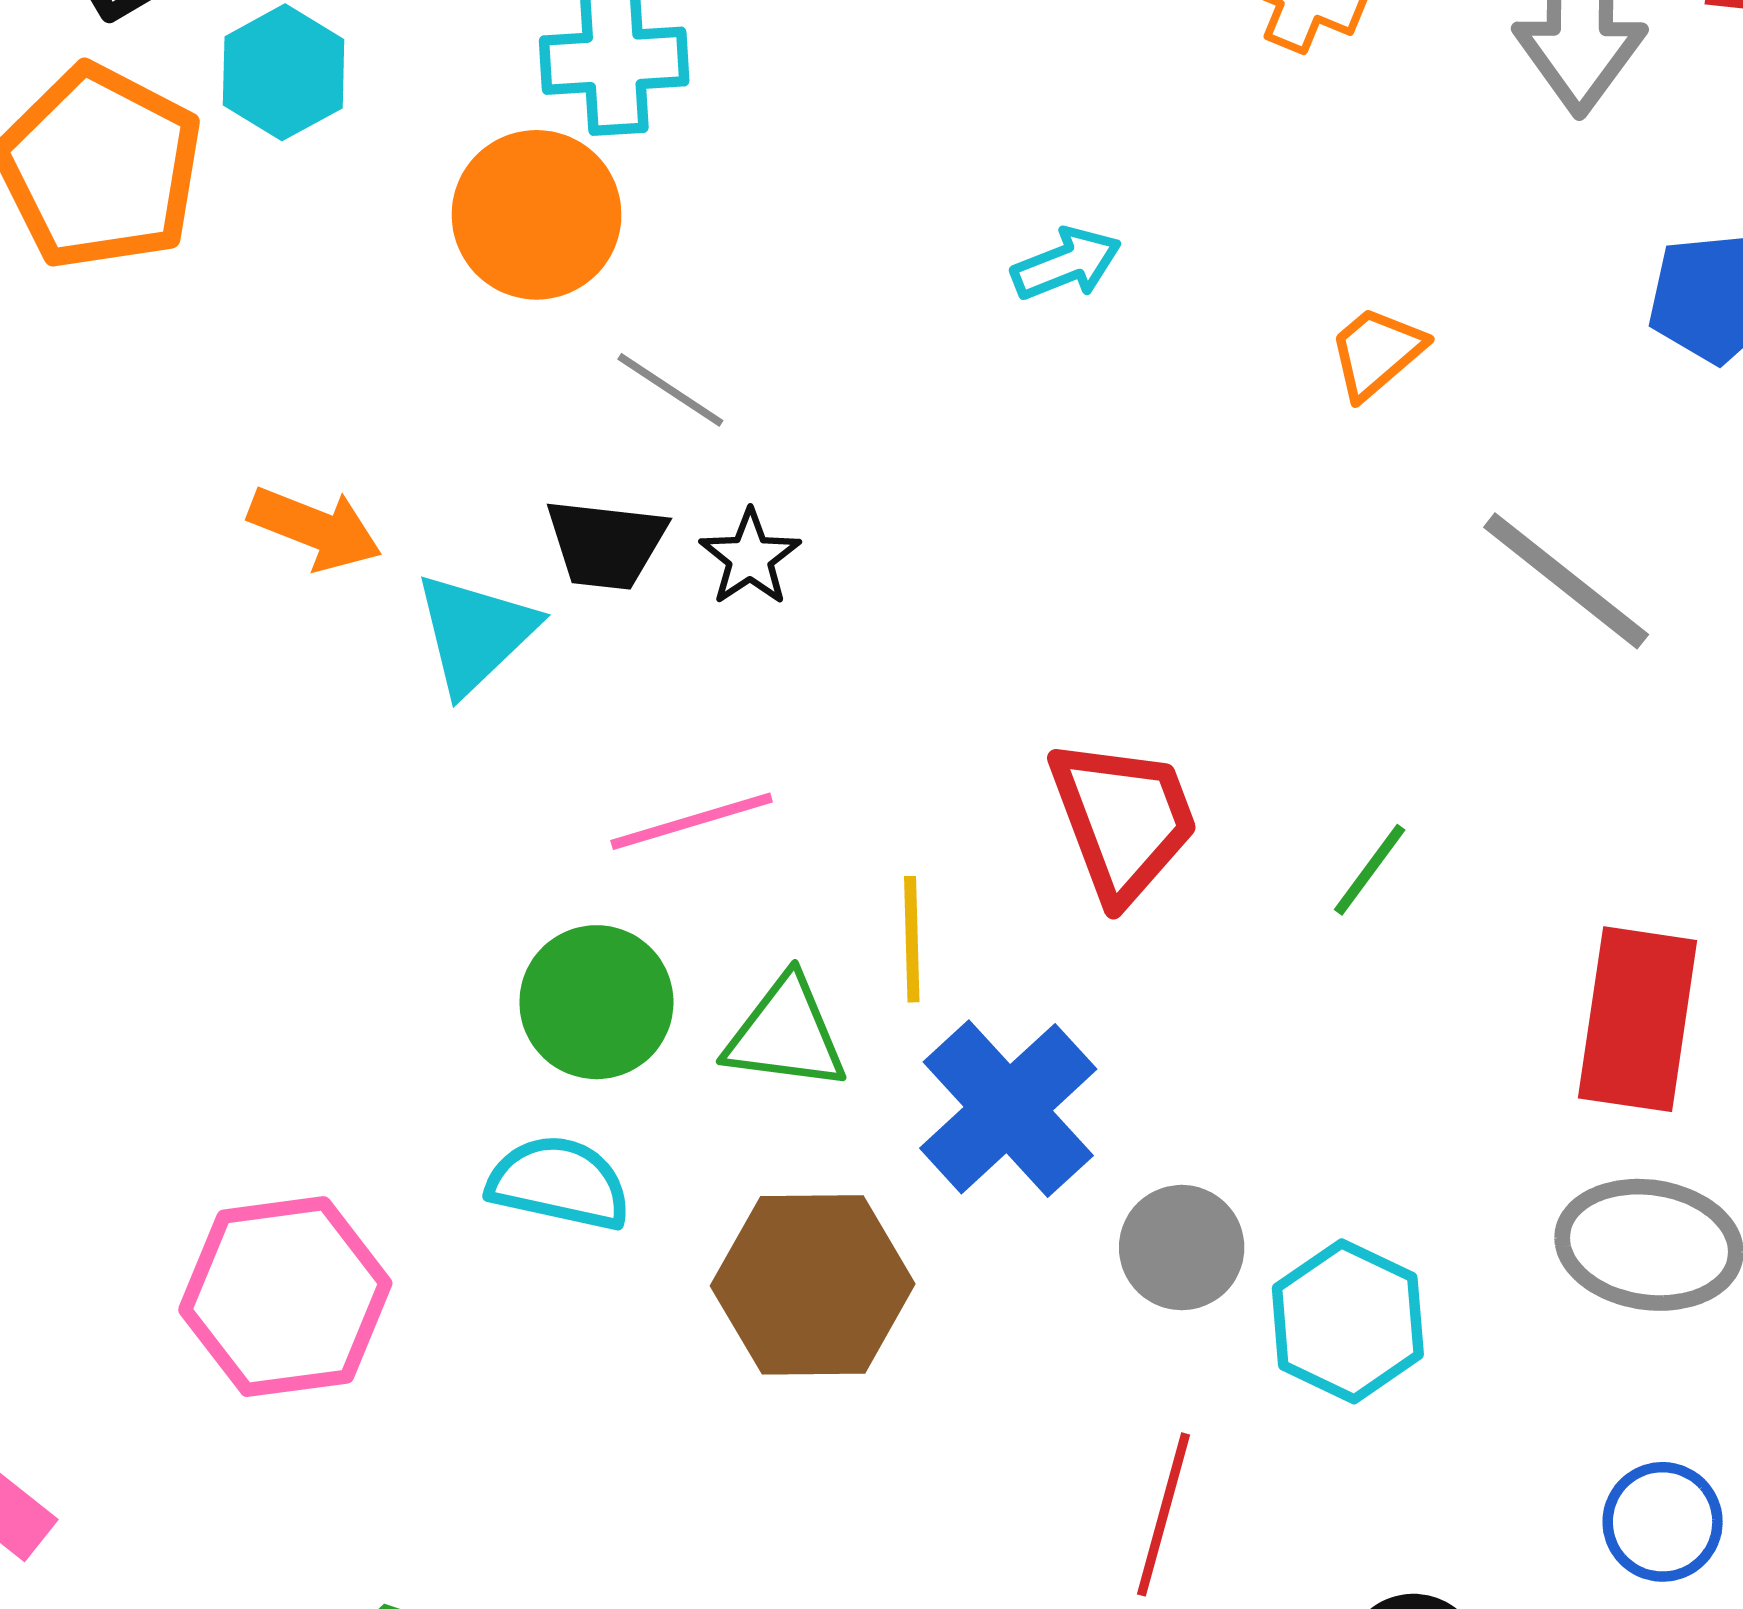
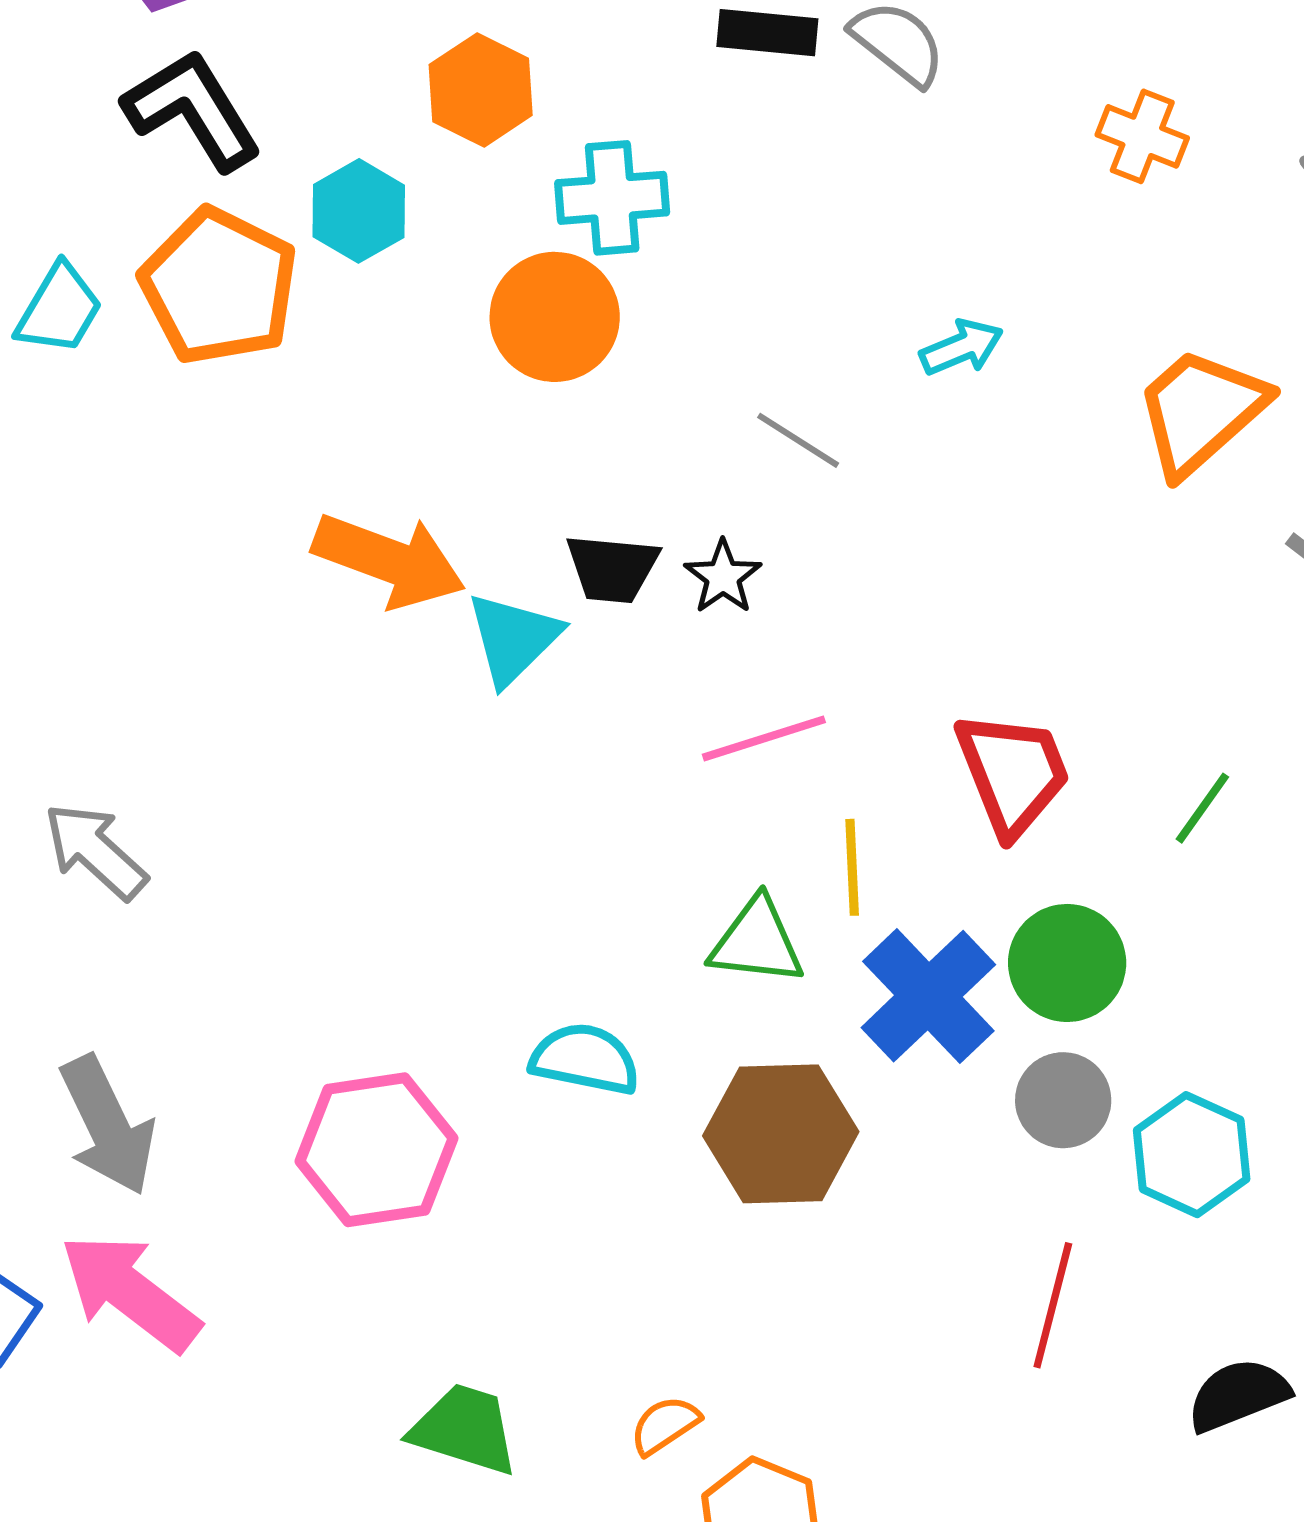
orange trapezoid: (1377, 352) -> (1201, 411), size x1.8
gray line: (670, 390) -> (798, 440), moved
orange arrow: (315, 528) -> (389, 560), size x1.5
pink line: (692, 821) -> (764, 738), moved
green circle: (596, 1002) -> (1067, 963), moved

